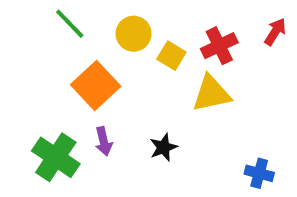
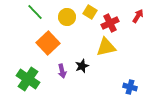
yellow square: (171, 56) -> (90, 12), moved
purple arrow: (104, 141) -> (62, 71), moved
black star: (163, 147) -> (82, 66), moved

